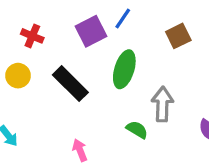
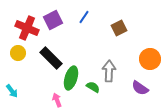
purple square: (91, 31) -> (53, 20), moved
red cross: (32, 36) -> (27, 28), size x1.6
green ellipse: (124, 69) -> (71, 78), moved

